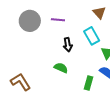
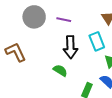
black arrow: (68, 45) -> (70, 47), size x1.5
brown L-shape: (21, 82) -> (16, 52), moved

